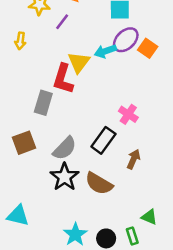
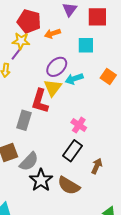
purple line: (62, 22) -> (16, 54), moved
purple ellipse: (126, 40) -> (57, 67), moved
pink cross: (128, 114) -> (79, 125), moved
gray semicircle: (65, 148) -> (29, 162), moved

